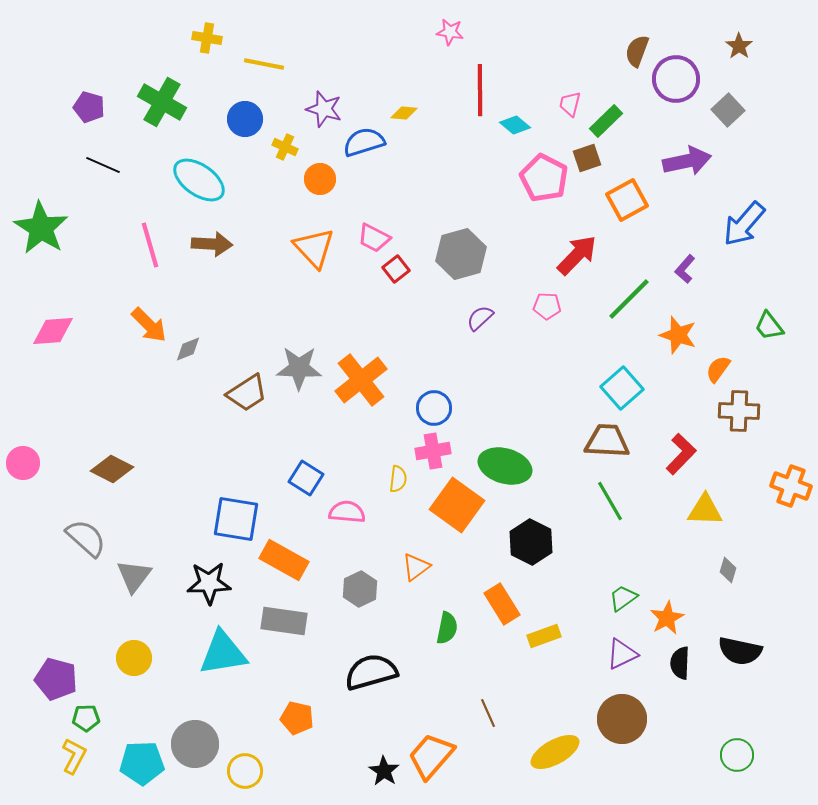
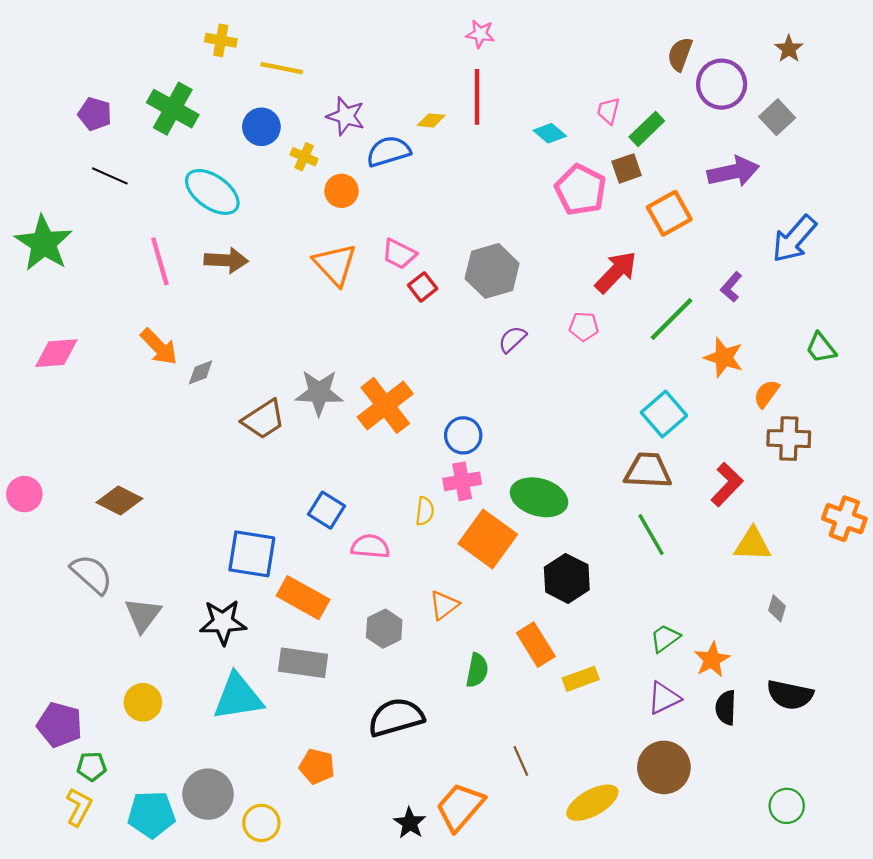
red line: (480, 90) -> (477, 97), moved

